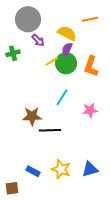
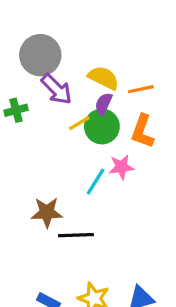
orange line: (90, 19) -> (141, 89), moved
purple arrow: (38, 40) -> (57, 89), size x1.5
pink star: (90, 110) -> (121, 167), moved

